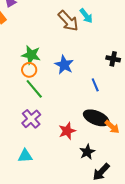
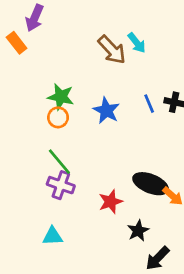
blue line: (95, 85) -> (149, 104), moved
green line: (34, 89) -> (59, 162), moved
purple cross: (31, 119) -> (61, 185), turned -30

